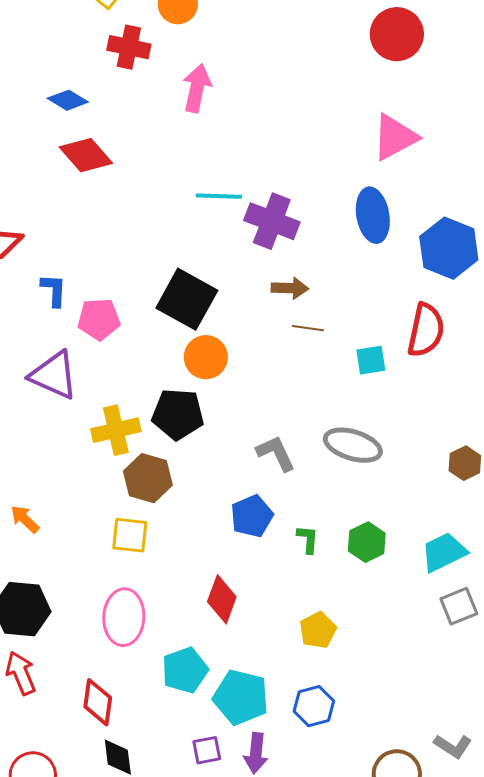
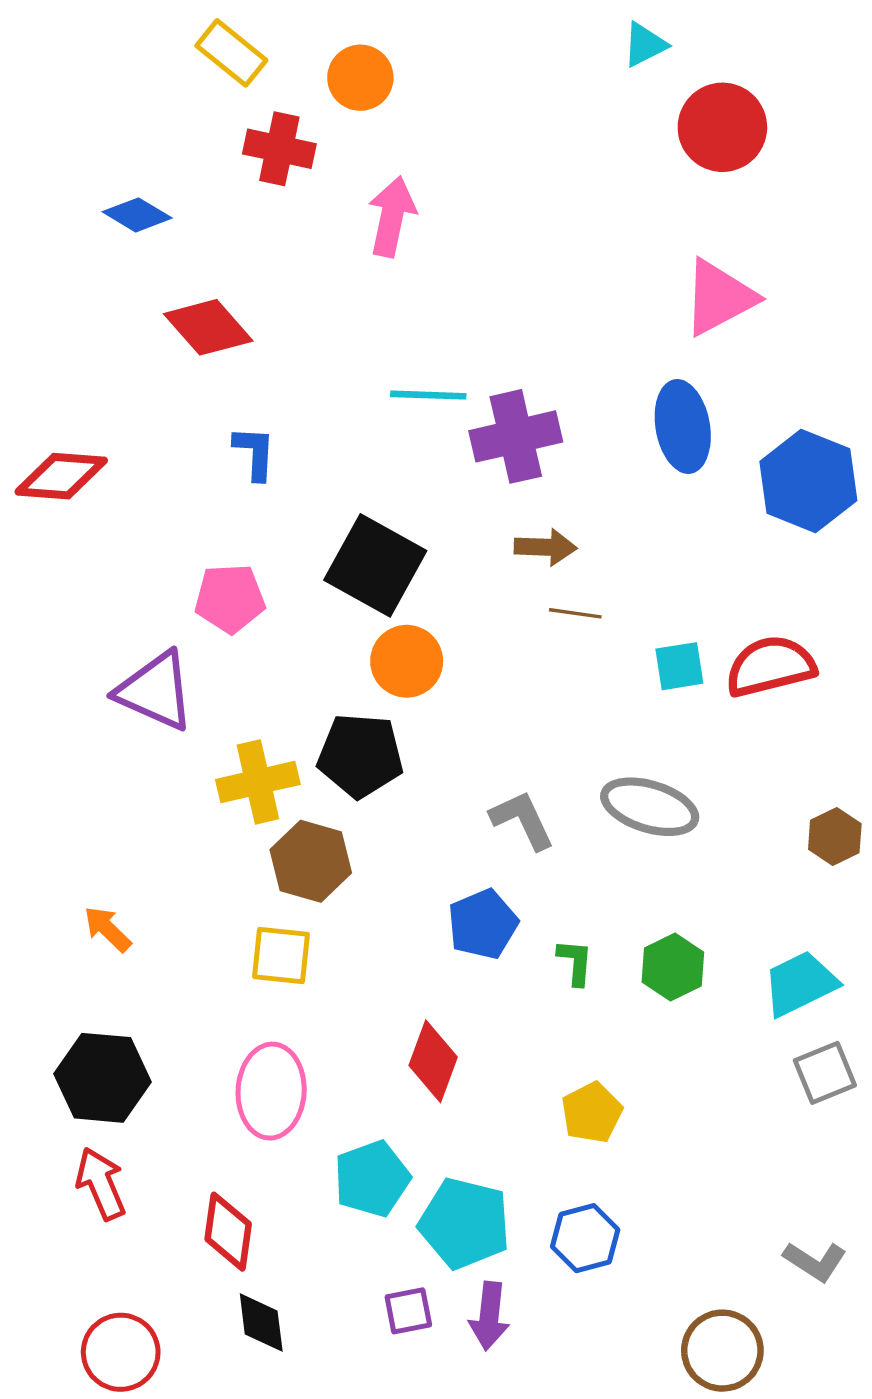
blue diamond: (68, 100) -> (137, 215), moved
purple cross: (272, 221) -> (516, 436), turned -34
blue L-shape: (54, 290) -> (255, 453), moved
red semicircle: (426, 330) -> (770, 666), moved, turned -116
gray L-shape: (453, 746) -> (815, 1261), moved

